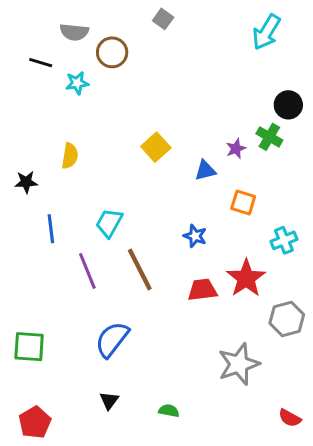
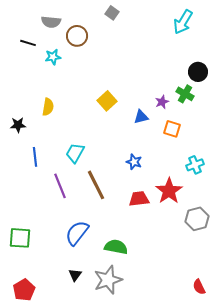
orange square: (243, 202) -> (172, 129), moved
gray star: (239, 364) -> (108, 280), moved
green semicircle: (169, 411) -> (116, 247), moved, size x1.6
red semicircle: (290, 418) -> (199, 287), turned 35

